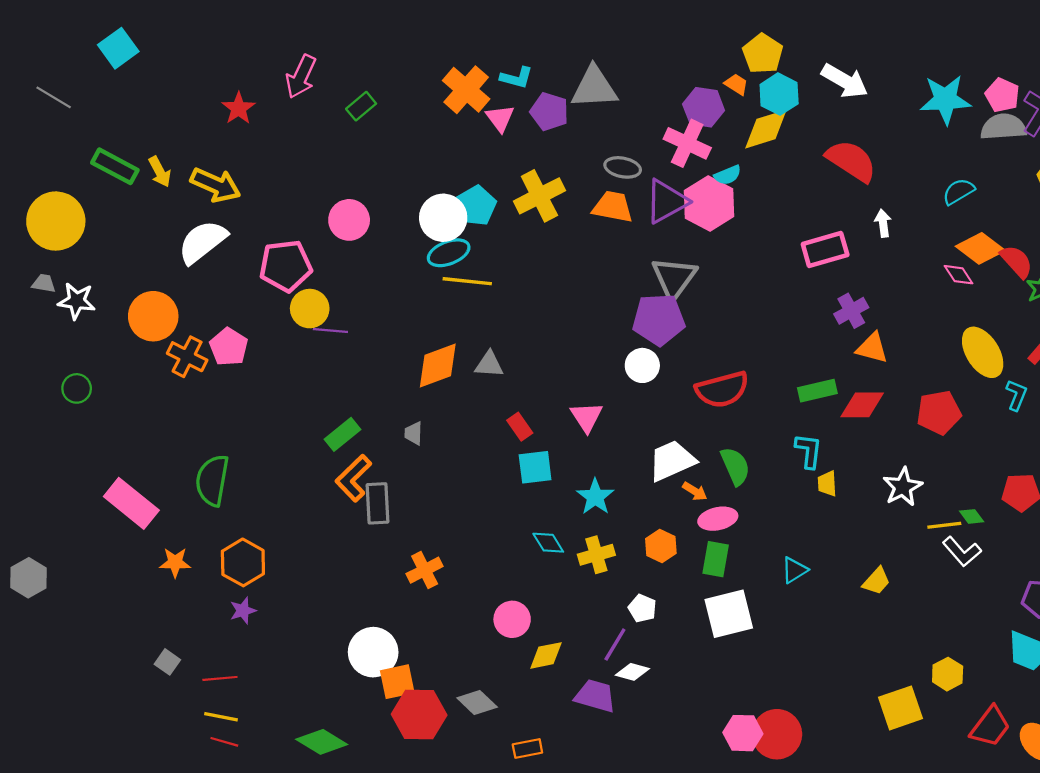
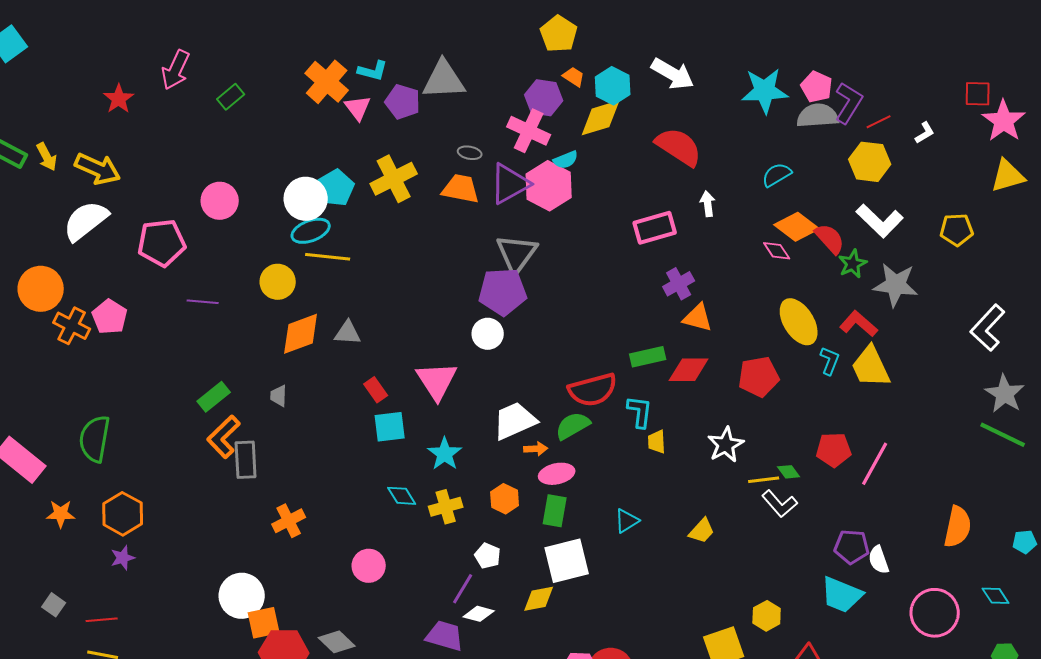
yellow pentagon: (763, 54) -> (559, 34), moved
gray ellipse: (623, 167) -> (470, 153), size x0.7
yellow circle: (310, 309) -> (278, 282), moved
red semicircle: (722, 390) -> (593, 390), moved
pink triangle: (586, 417) -> (437, 381), size x1.4
green semicircle: (735, 466) -> (573, 426), turned -96
orange arrow: (695, 491) -> (536, 449), turned -35
yellow diamond: (546, 655) -> (539, 599), moved

